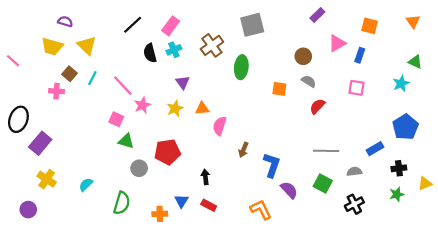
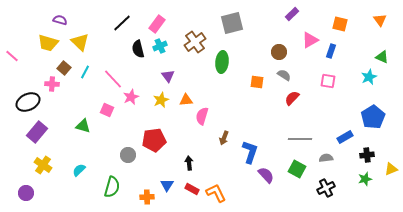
black ellipse: (18, 119) -> (28, 102), moved, turned 45
green triangle: (126, 141) -> (83, 126), moved
orange L-shape: (261, 210) -> (216, 193), moved

